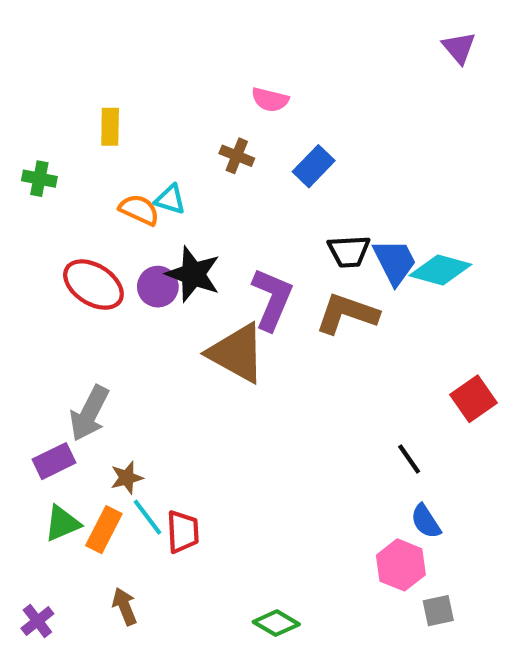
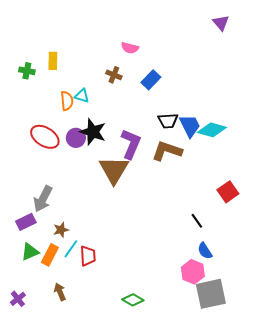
green cross: (39, 179) -> (27, 71), moved
orange semicircle: (139, 210) -> (67, 101), turned 60
brown triangle: (237, 353) -> (114, 170), turned 32
cyan line: (147, 517) -> (71, 249), turned 72
gray square: (438, 611) -> (211, 294), size x2.0

